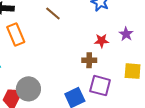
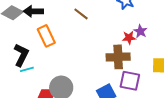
purple star: (126, 34) -> (140, 31), moved
brown cross: (89, 60) -> (118, 57), size x1.6

